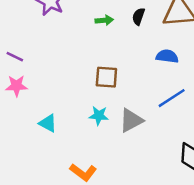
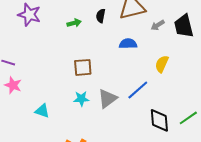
pink star: (17, 86) -> (13, 85), turned 30
blue line: (172, 98) -> (138, 90), moved

